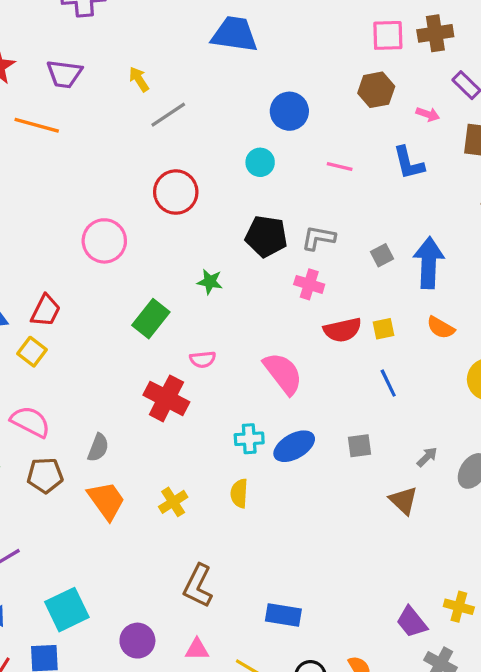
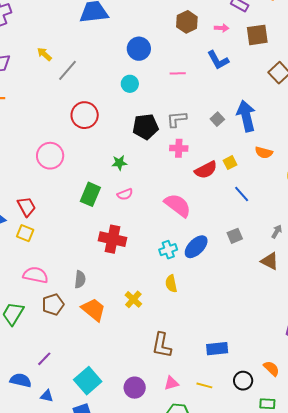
red trapezoid: (46, 311) -> (27, 207), turned -40
pink semicircle: (203, 359) -> (125, 194), moved

